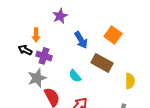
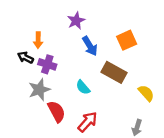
purple star: (60, 16) -> (76, 21), moved
orange square: (113, 35) -> (127, 40), turned 30
yellow semicircle: (130, 81) -> (146, 93), turned -42

